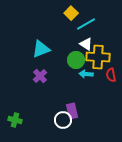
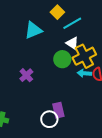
cyan triangle: (41, 49) -> (33, 30), moved
yellow cross: (98, 57) -> (84, 56), turned -30
cyan arrow: (86, 74) -> (84, 73), moved

